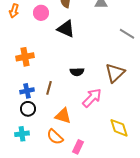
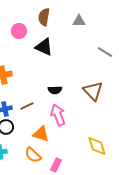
brown triangle: (115, 73) -> (93, 91), turned -30
brown line: (49, 88) -> (27, 106), turned 48
pink arrow: (92, 98) -> (58, 115), moved, turned -65

